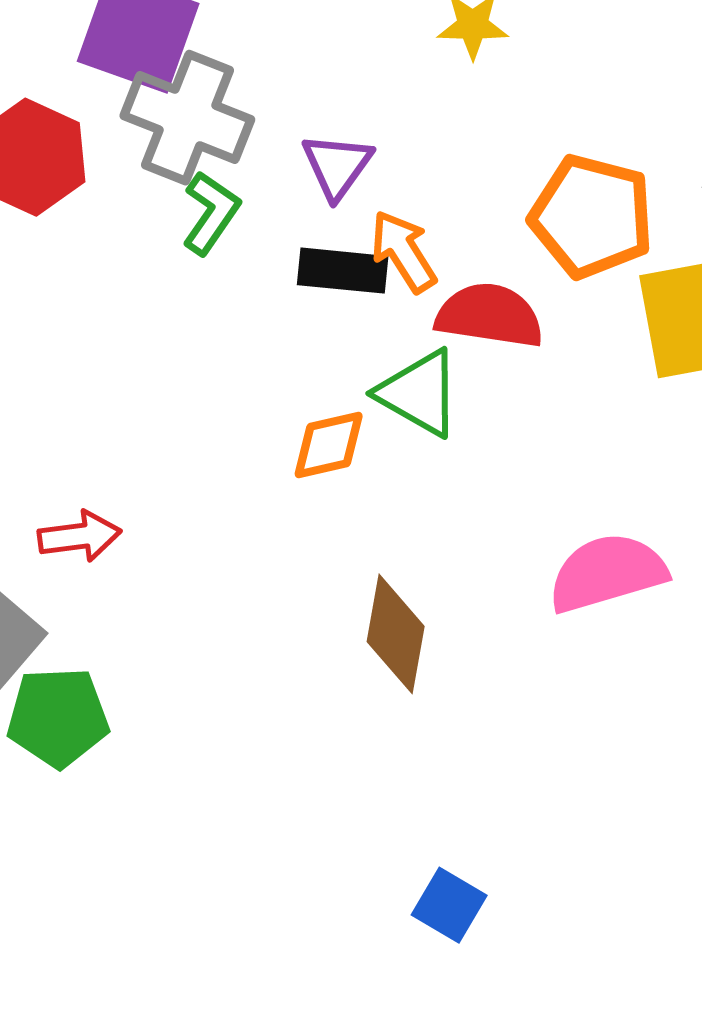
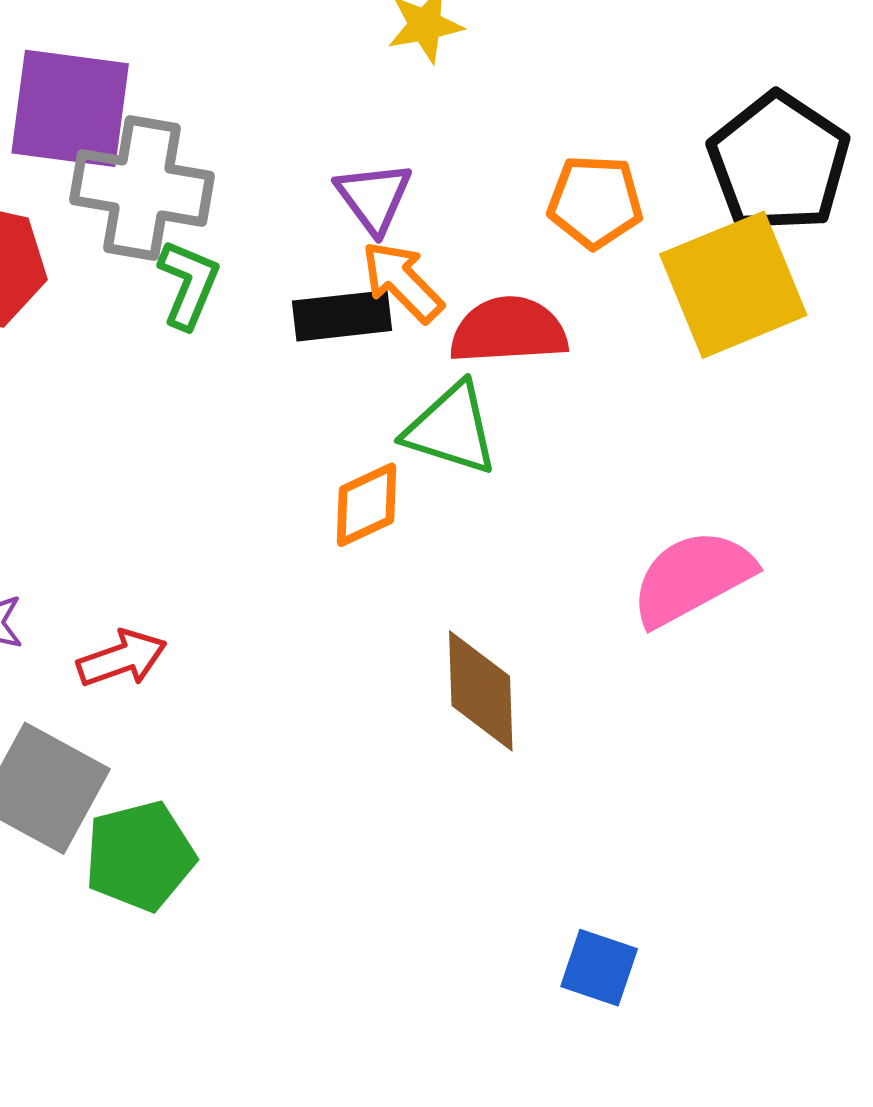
purple triangle: (337, 166) -> (374, 197), moved
orange pentagon: (592, 216) -> (595, 202), size x0.7

